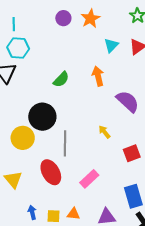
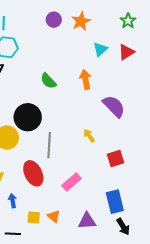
green semicircle: (61, 79) -> (48, 81), turned 90
blue arrow: (32, 212) -> (13, 201), moved
orange triangle: (73, 214) -> (54, 216), turned 32

